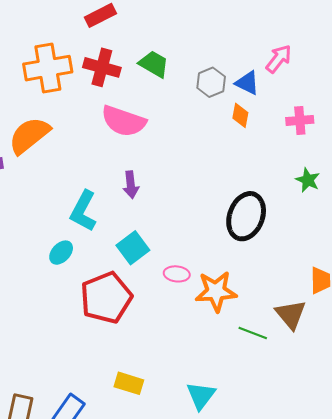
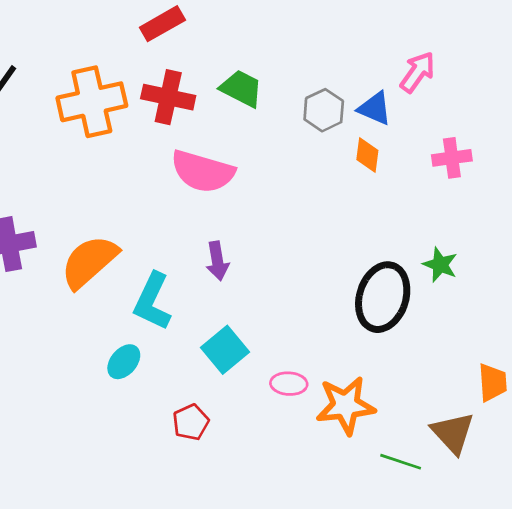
orange semicircle: (29, 135) -> (89, 262), moved
green star: (308, 180) -> (440, 265), moved
red pentagon: (106, 298) -> (191, 422), size x0.5

